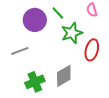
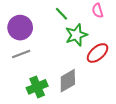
purple circle: (35, 20) -> (20, 28), moved
red ellipse: (92, 50) -> (98, 53), turned 35

